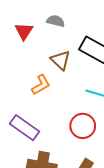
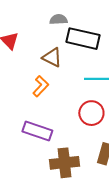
gray semicircle: (56, 21) -> (58, 19), moved

